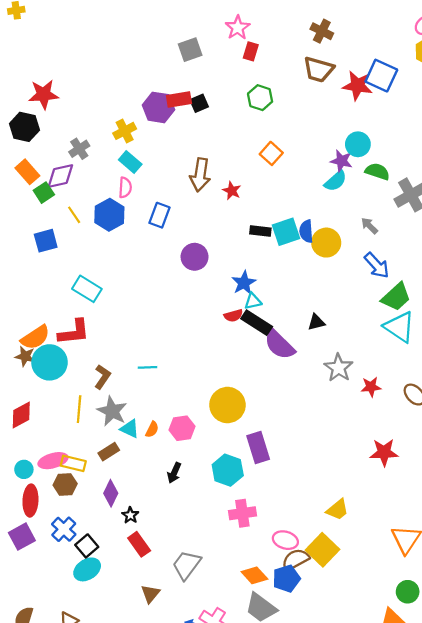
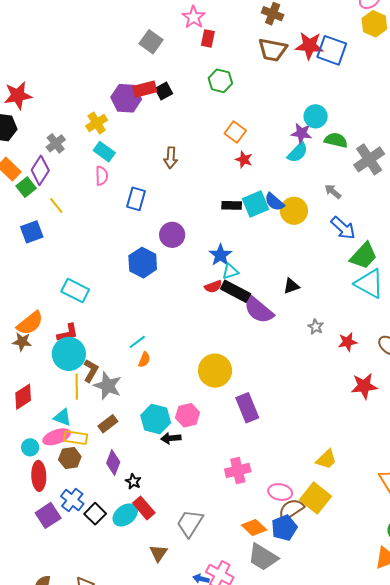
gray square: (190, 50) -> (151, 42), turned -30
red star: (358, 86) -> (309, 46), moved
brown arrow: (200, 175) -> (171, 158), size x0.7
purple diamond: (60, 176) -> (40, 170), turned -40
red star: (232, 191) -> (244, 160), moved
blue hexagon: (109, 215) -> (143, 263), moved
blue semicircle: (306, 231) -> (274, 202), turned -40
cyan rectangle: (87, 289) -> (75, 290), moved
red L-shape: (74, 332) -> (68, 333), moved, size x0.7
cyan circle: (49, 362) -> (69, 354), moved
cyan line: (148, 367) -> (137, 342), turned -30
gray star: (338, 368) -> (316, 327), size x0.6
brown L-shape: (102, 377) -> (91, 371), moved
pink hexagon: (182, 428) -> (188, 415), moved
cyan triangle: (130, 429) -> (62, 417), moved
orange semicircle: (152, 429) -> (144, 360), moved
red star: (384, 452) -> (364, 386), moved
cyan hexagon: (228, 470) -> (156, 419), moved
black arrow: (174, 473) -> (171, 438), turned 66
purple square: (22, 537) -> (48, 515), moved
cyan ellipse: (87, 569) -> (125, 515), moved

